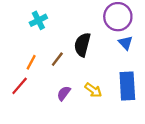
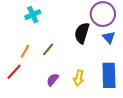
black semicircle: (82, 45) -> (82, 33), moved
yellow arrow: (93, 90) -> (79, 78), turned 63

